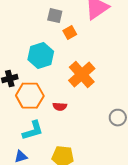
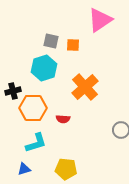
gray square: (55, 16) -> (51, 41), moved
orange square: (70, 33) -> (73, 45), turned 32

